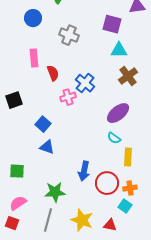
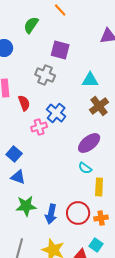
purple square: (112, 24) -> (60, 50), moved
gray cross: (69, 35) -> (45, 75), moved
blue arrow: (84, 171) -> (51, 214), moved
green star: (55, 192) -> (26, 206), moved
cyan square: (125, 206) -> (96, 245), moved

